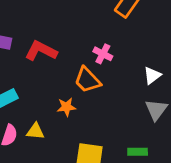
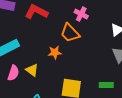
yellow triangle: (35, 131) -> (32, 70), turned 32

